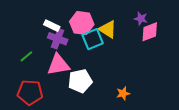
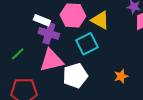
cyan square: (93, 39) -> (87, 44), moved
orange star: (123, 93) -> (121, 76), moved

